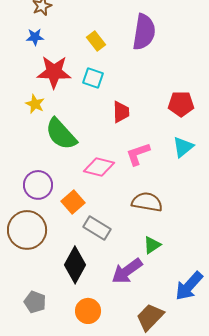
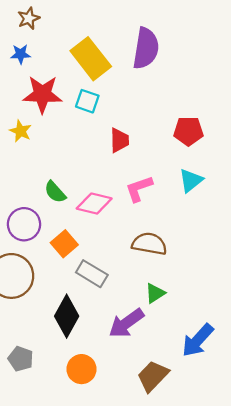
yellow rectangle: (96, 41) -> (91, 59), size x1.8
green semicircle: (61, 134) -> (55, 192), moved, size x0.6

